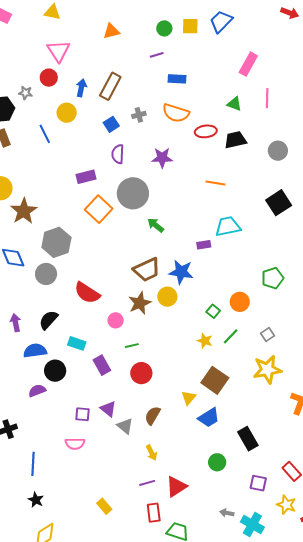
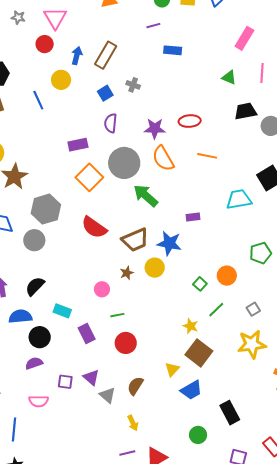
gray star: (26, 93) -> (18, 17), moved
orange semicircle: (176, 113) -> (163, 158), moved, turned 40
gray cross: (139, 115) -> (133, 85), turned 32
red ellipse: (206, 131) -> (190, 121), moved
black trapezoid: (235, 140) -> (246, 111), moved
green arrow: (156, 225) -> (146, 196), size x1.5
cyan trapezoid: (228, 226) -> (239, 199), moved
red semicircle: (87, 293) -> (94, 227), moved
brown star: (140, 303) -> (127, 273), size x0.6
yellow star: (205, 341) -> (190, 326), moved
purple semicircle: (37, 391) -> (34, 363), moved
pink semicircle: (75, 444) -> (39, 401), moved

